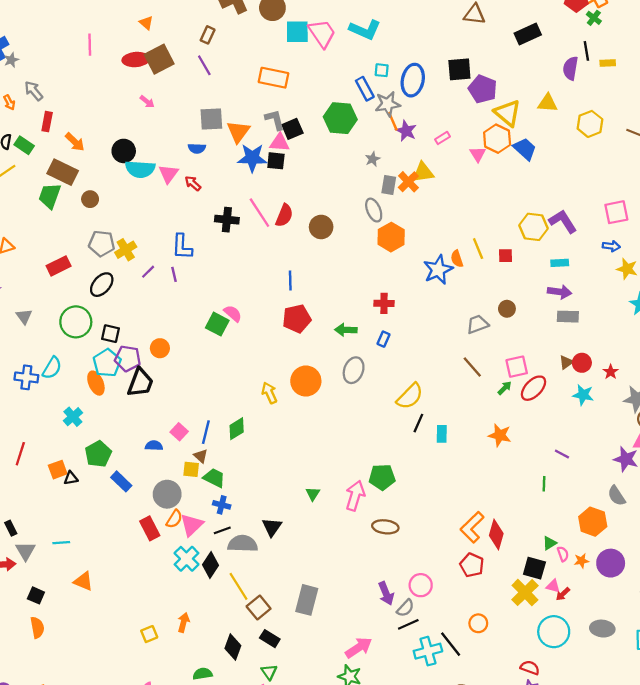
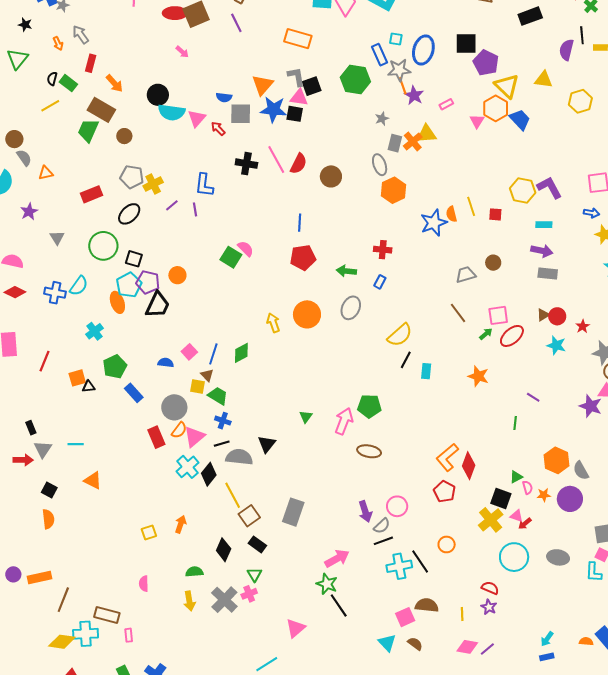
gray square: (211, 119) -> (241, 114), moved
gray semicircle: (617, 496) -> (581, 471), moved

